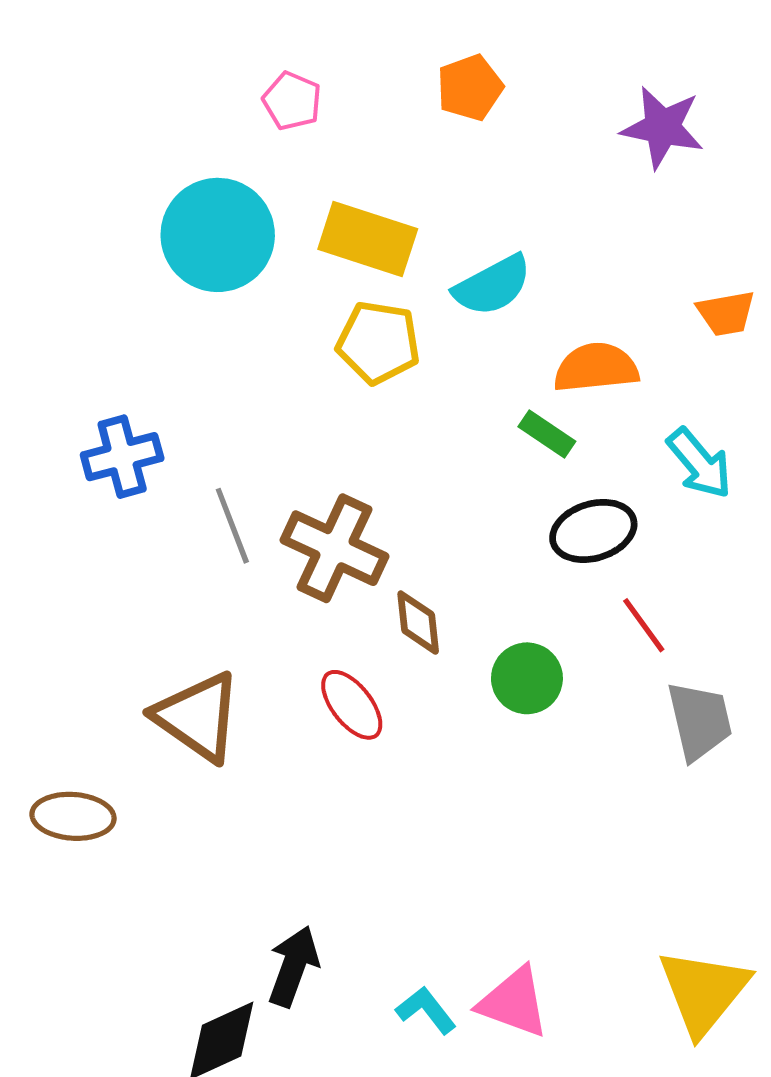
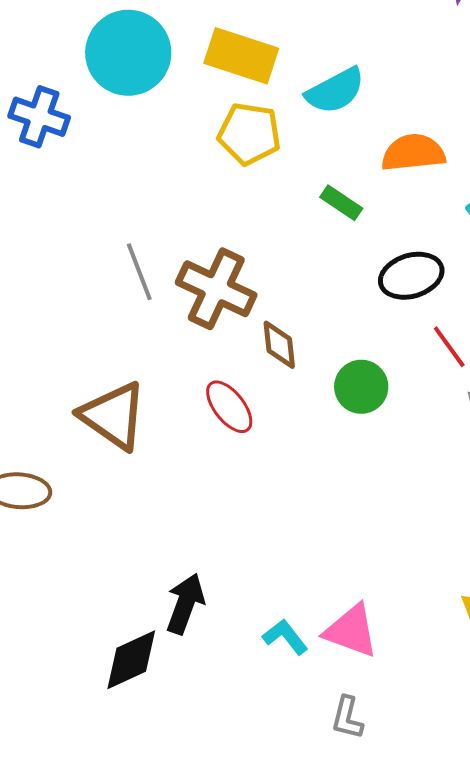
green rectangle: (547, 434) -> (341, 203), moved
blue cross: (122, 457) -> (39, 117), moved, turned 34

